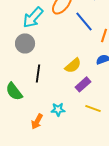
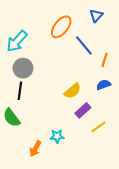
cyan arrow: (33, 17) -> (17, 41), moved
black line: (38, 73) -> (20, 91), moved
yellow line: (93, 108) -> (98, 127), moved, turned -56

